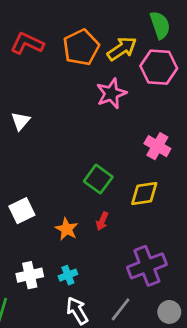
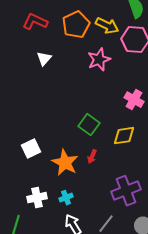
yellow arrow: (122, 49) -> (107, 26), turned 60
white triangle: (21, 121) -> (44, 59), moved
orange star: (67, 229) -> (65, 163), size x1.5

